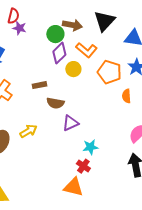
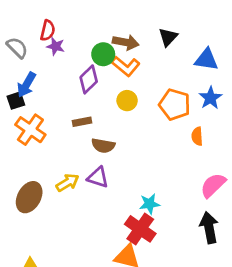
black triangle: (104, 21) -> (168, 37), size x0.7
orange L-shape: (86, 50) -> (126, 66), moved
purple diamond: (59, 53) -> (89, 79), moved
purple triangle: (70, 123) -> (98, 177), moved, turned 42
red cross: (83, 166) -> (140, 229), size x1.6

